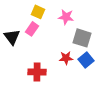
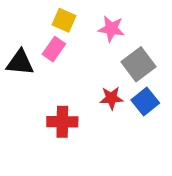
black triangle: (12, 37) -> (20, 63), turned -48
gray square: (82, 38) -> (138, 64), turned 36

